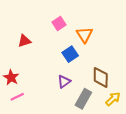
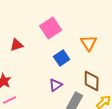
pink square: (59, 24) -> (51, 28), size x1.5
orange triangle: (84, 35) -> (89, 43), moved

